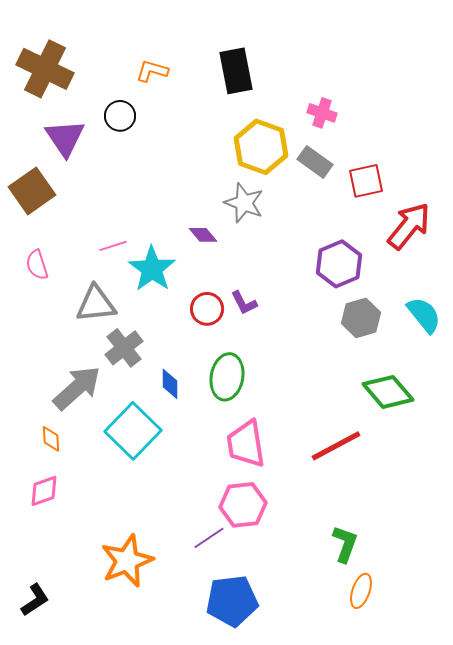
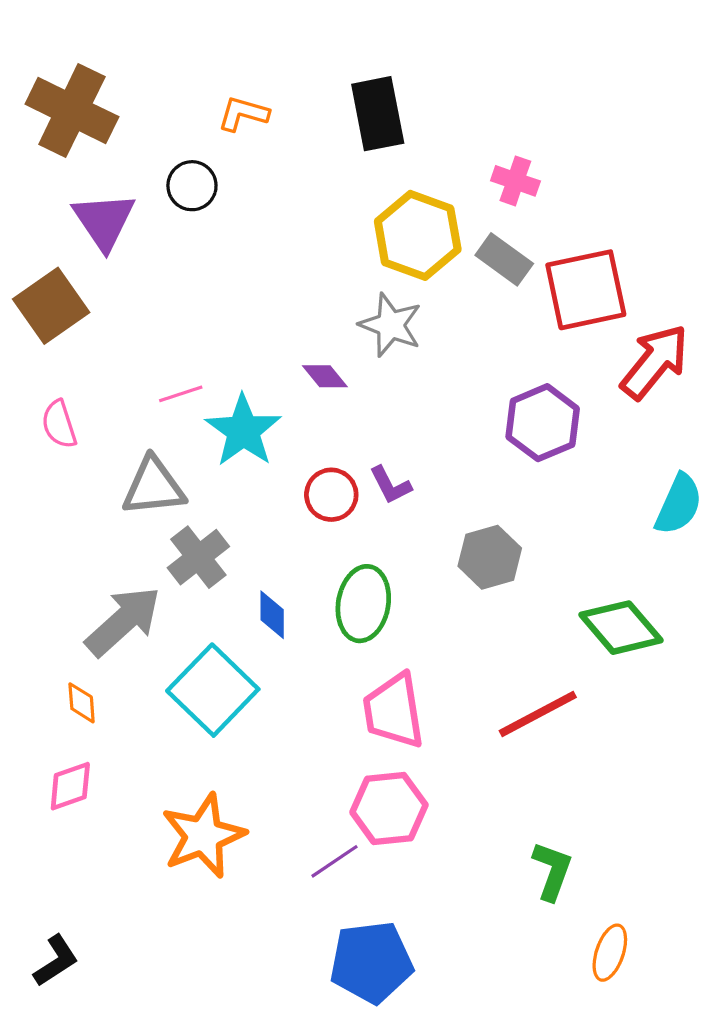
red square: (366, 181) -> (586, 290), size x1.5
cyan semicircle: (424, 315) -> (679, 504), turned 63
gray hexagon: (361, 318) -> (490, 557), moved
orange star: (127, 561) -> (203, 836), moved
orange ellipse: (361, 591) -> (610, 953), moved

